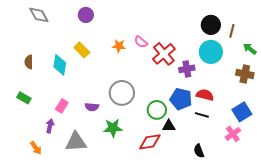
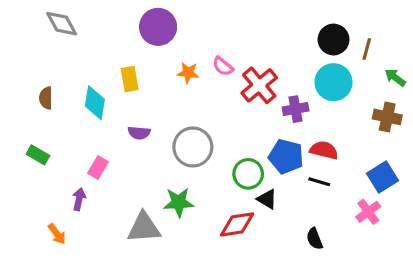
purple circle: (86, 15) -> (158, 27), moved, size x1.5
yellow rectangle: (82, 50) -> (130, 79), turned 35
purple semicircle: (92, 107) -> (139, 133), moved
black triangle: (169, 126) -> (267, 199), turned 32
gray triangle: (76, 142) -> (144, 228), moved

